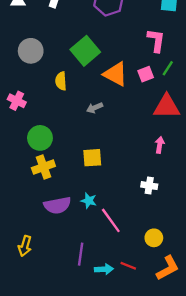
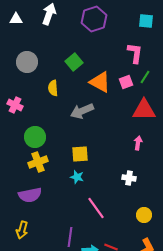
green square: (85, 51) -> (74, 62), size x0.7
gray arrow: (95, 108) -> (82, 111), size x1.6
cyan star: (89, 201) -> (77, 177), moved
purple semicircle: (57, 205) -> (30, 195), moved
yellow circle: (154, 238) -> (144, 215), moved

